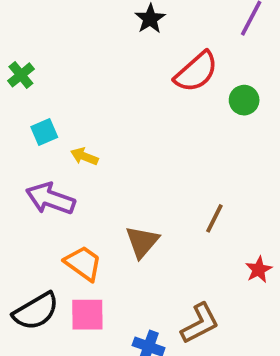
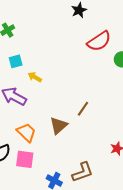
brown line: (214, 218) -> (83, 109), moved

